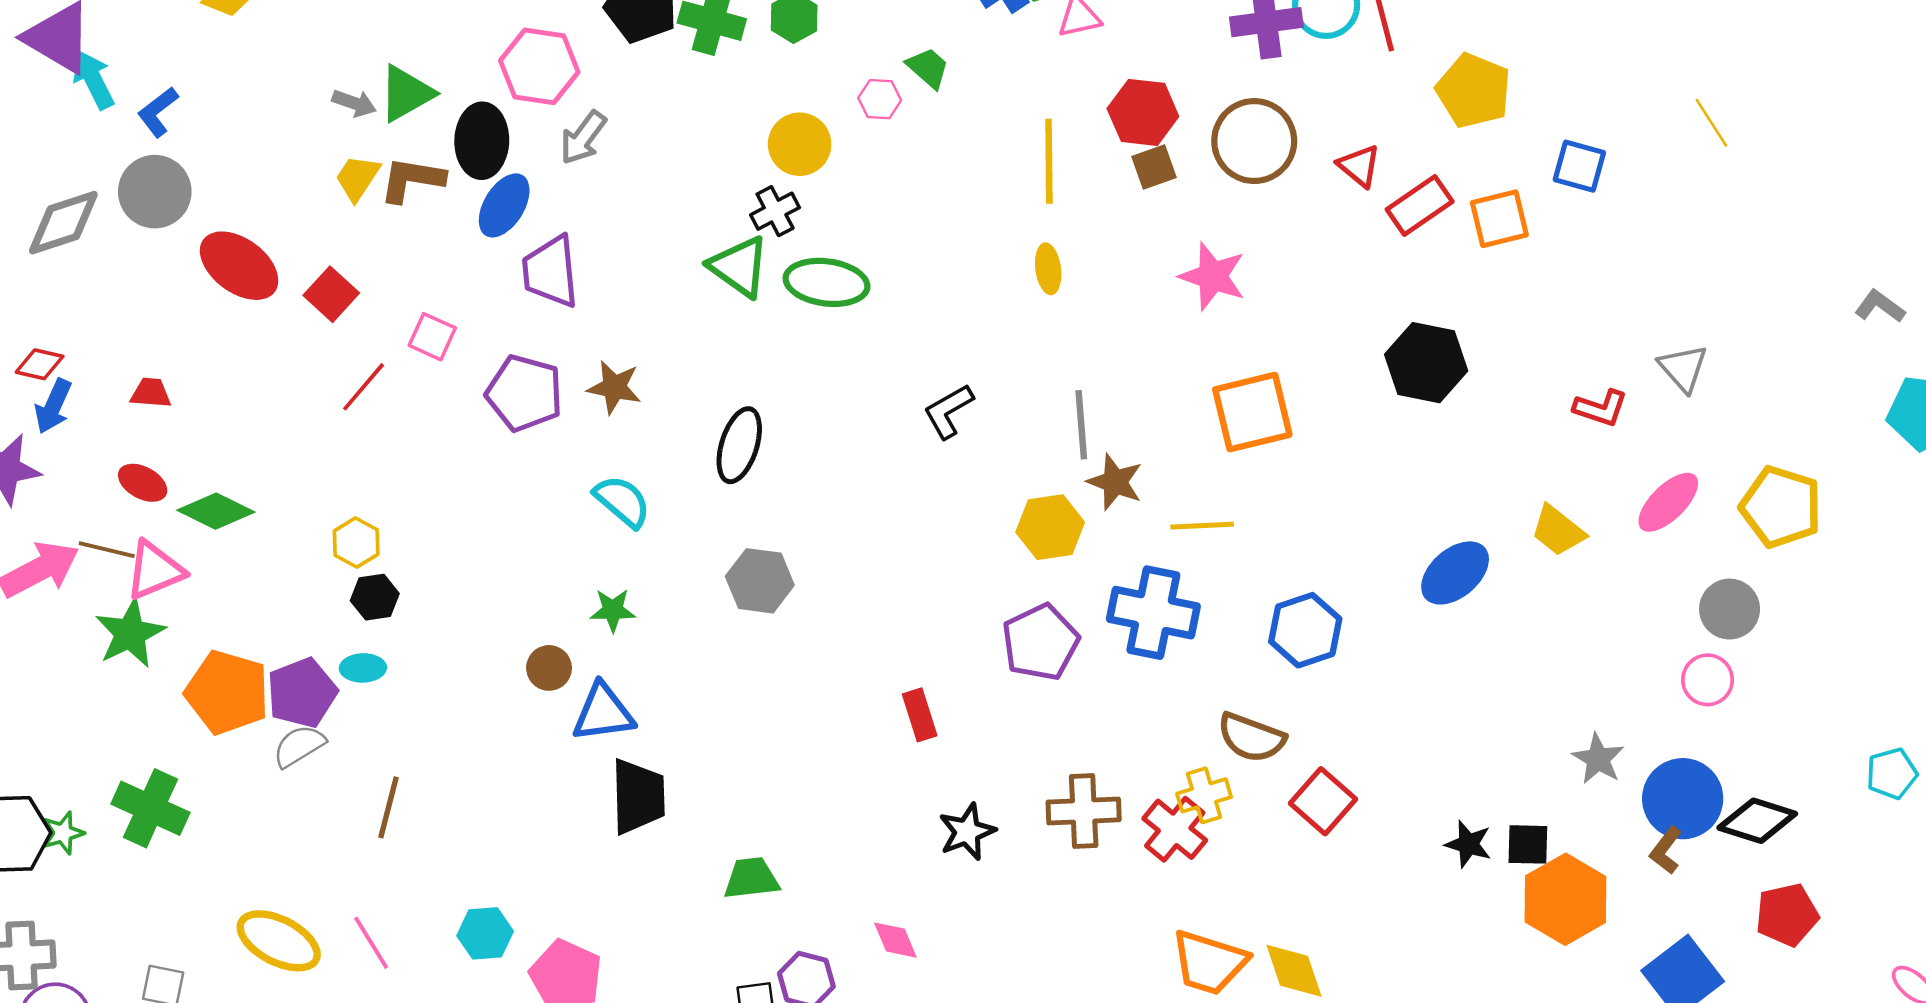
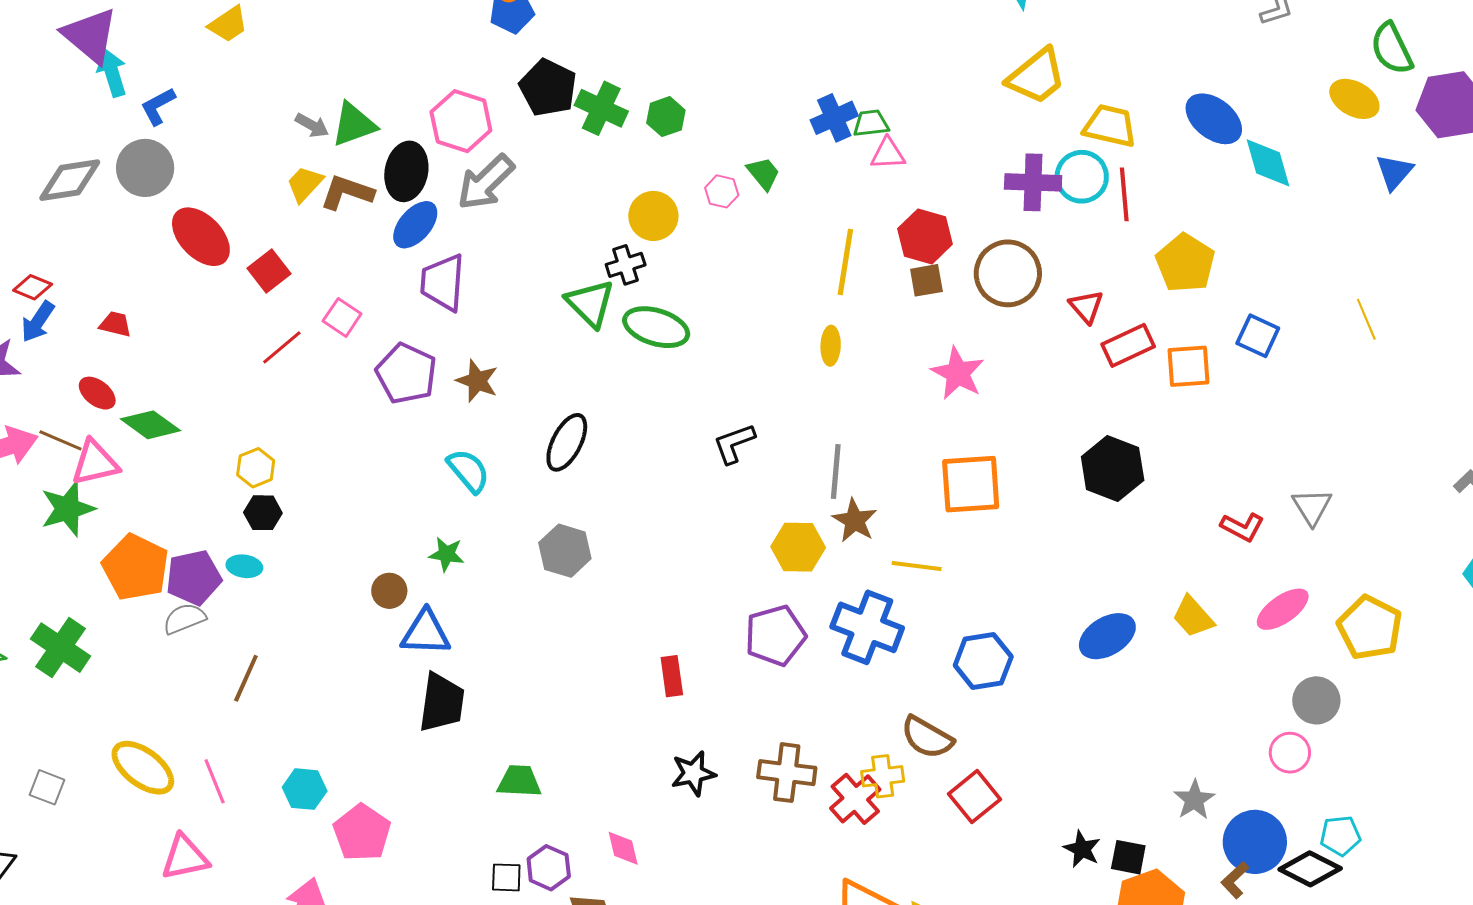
gray arrow: (583, 138) -> (486, 182), size x1.4
cyan pentagon: (1892, 774) -> (1340, 836), moved

